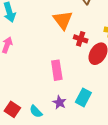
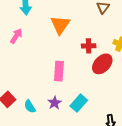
orange triangle: (63, 20) -> (60, 25), moved
red cross: (81, 39) -> (89, 46), turned -32

